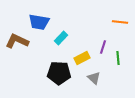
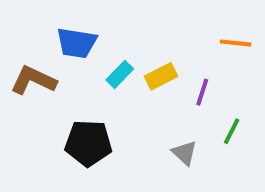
yellow rectangle: (82, 58) -> (161, 76), moved
green line: (118, 58) -> (232, 131), moved, turned 32
black pentagon: (59, 73) -> (88, 143), moved

